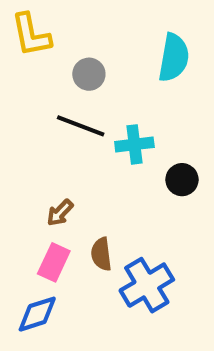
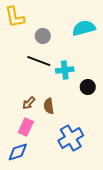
cyan semicircle: (174, 58) -> (84, 28), turned -115
brown semicircle: (101, 254) -> (49, 106), moved

